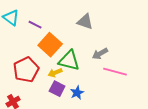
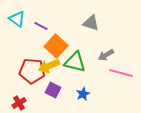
red pentagon: (26, 70) -> (32, 71), turned 30
yellow arrow: (55, 73) -> (49, 66), moved, size x1.5
purple square: (57, 89) -> (53, 90), moved

